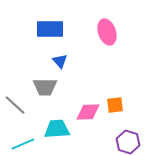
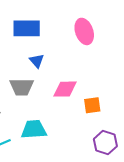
pink diamond: (88, 112) -> (65, 89), moved

